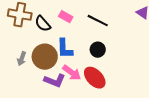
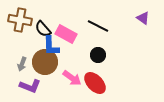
pink rectangle: (66, 17) -> (66, 34), moved, size x1.5
blue L-shape: (65, 49) -> (51, 46), moved
purple L-shape: (55, 81) -> (30, 86), moved

